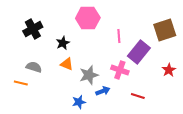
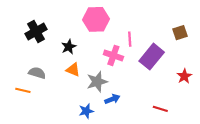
brown square: (165, 30) -> (180, 33), size x0.6
pink cross: (120, 70) -> (113, 55), moved
red line: (138, 96) -> (160, 109), moved

